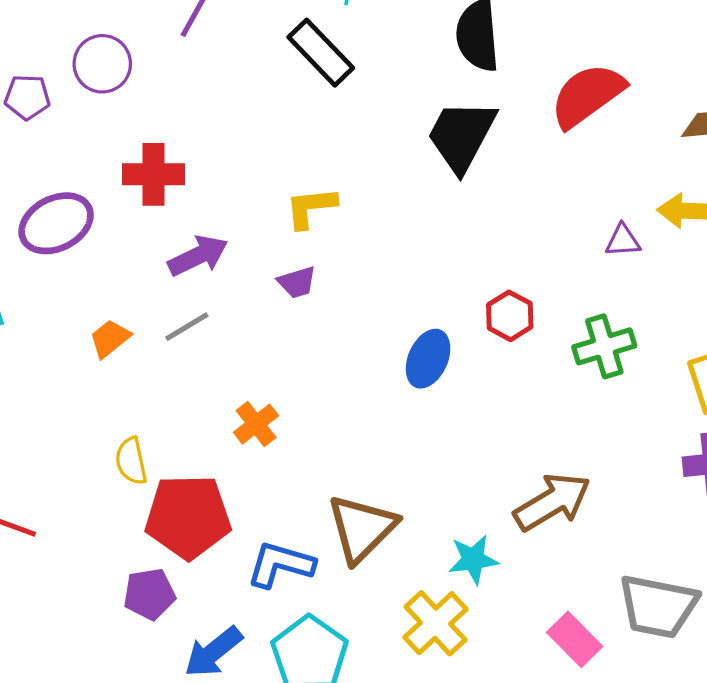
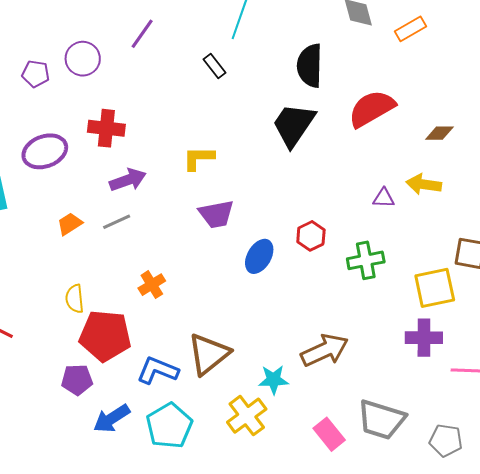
black rectangle: (321, 53) -> (214, 66), size x0.6
purple trapezoid: (297, 282) -> (216, 214), moved, size x1.5

